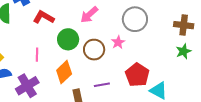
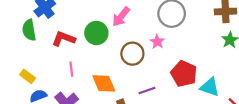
red L-shape: (44, 17) -> (64, 39), moved
green circle: (68, 39) -> (96, 33), moved
orange diamond: (64, 72) -> (104, 83), turned -60

